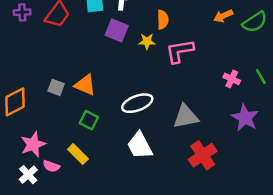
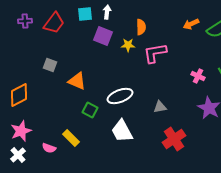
gray square: (56, 87) -> (50, 65), moved
gray triangle: (186, 116) -> (160, 107), size x0.6
green square: (89, 120) -> (90, 110), moved
pink star: (33, 144) -> (21, 131), moved
white cross: (28, 175) -> (18, 155), moved

